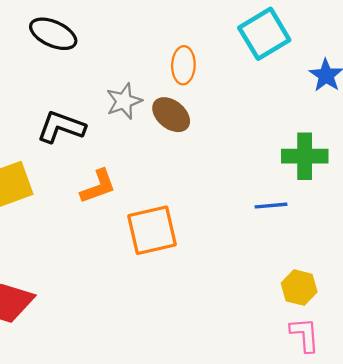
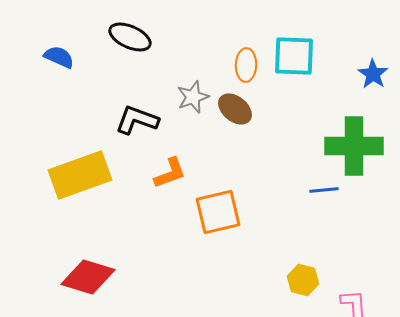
cyan square: (264, 34) -> (294, 56), moved, turned 33
green cross: (305, 156) -> (354, 146), size x1.4
yellow hexagon: (299, 288) -> (303, 280), moved

